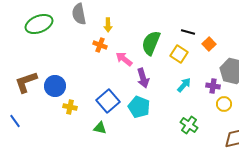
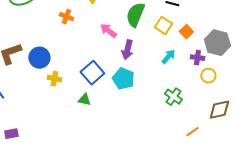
orange square: (209, 44) -> (186, 32), moved
orange cross: (100, 45) -> (66, 17), moved
purple arrow: (143, 78) -> (127, 50), turned 30

